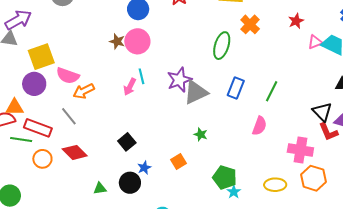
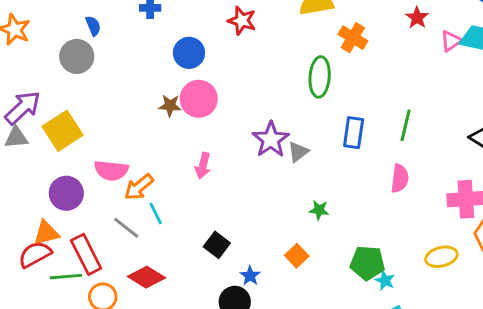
yellow square: (41, 57) -> (63, 131), moved
cyan line: (141, 76) -> (156, 213), moved
gray triangle: (196, 92) -> (298, 152), size x0.6
red rectangle: (38, 128) -> (86, 254), turned 56

